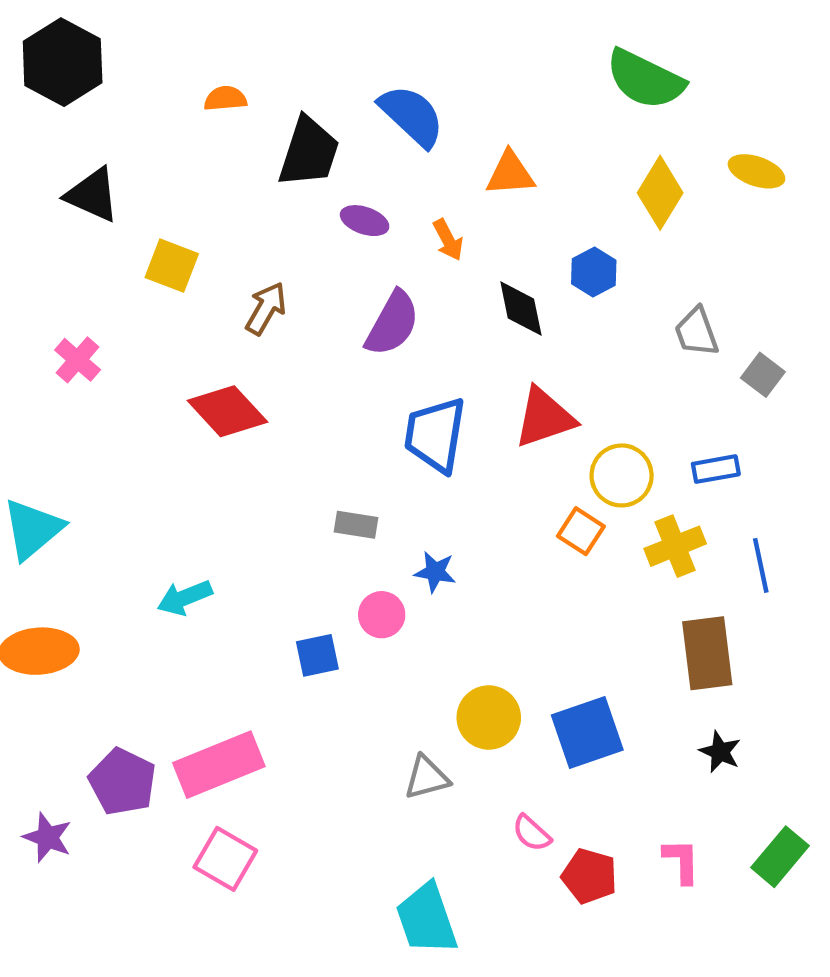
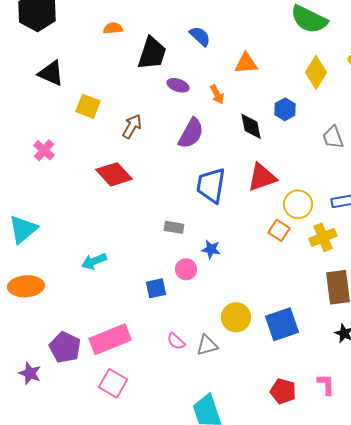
blue semicircle: (412, 116) -> (200, 36), size x0.7
pink semicircle: (532, 833) -> (176, 341), moved

